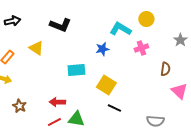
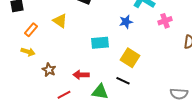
brown star: (19, 106) -> (49, 70), moved
black line: (114, 108) -> (123, 81), moved
red line: (54, 122) -> (64, 95), moved

